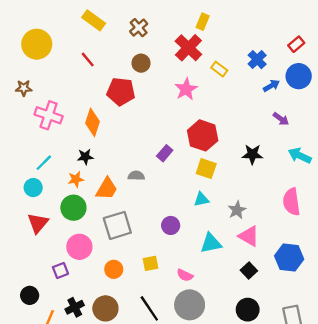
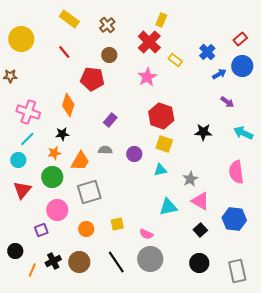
pink cross: (49, 115) -> (28, 112), moved
purple rectangle: (165, 153) -> (110, 120), moved
purple circle: (171, 225) -> (134, 154), moved

